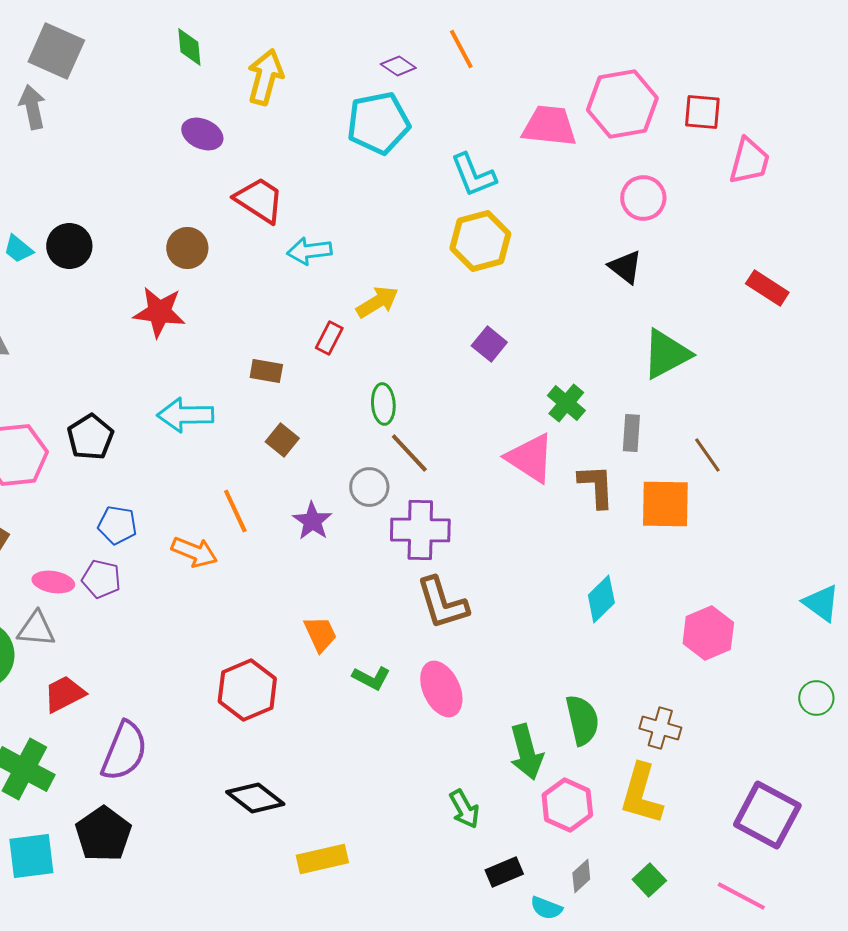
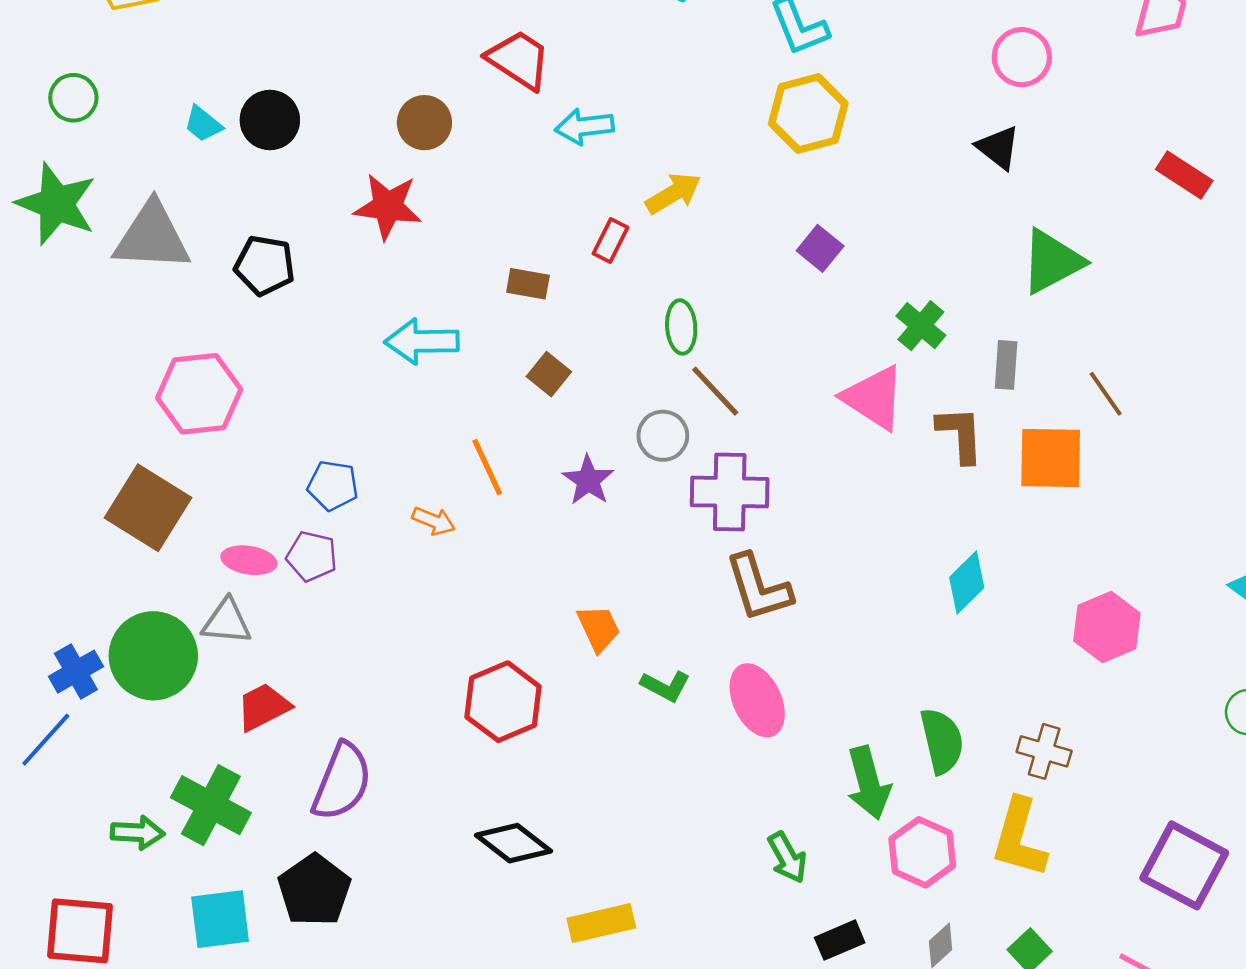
black pentagon: (90, 437) -> (265, 265), moved, turned -30
orange arrow: (194, 552) -> (434, 521), size x0.7

